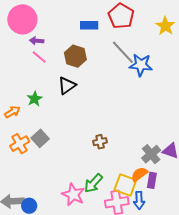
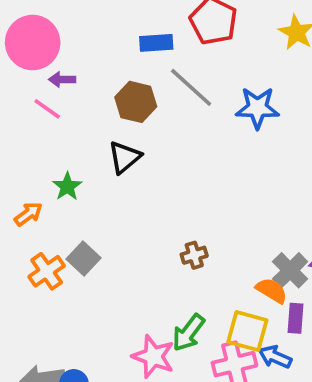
gray line: (123, 52) -> (191, 87), moved
pink line: (39, 57) -> (47, 109), moved
orange semicircle: (139, 174) -> (272, 291), moved, turned 72
blue arrow: (139, 200) -> (275, 357), turned 120

